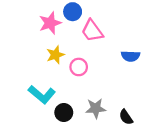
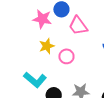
pink star: (50, 23) -> (42, 19), turned 30

